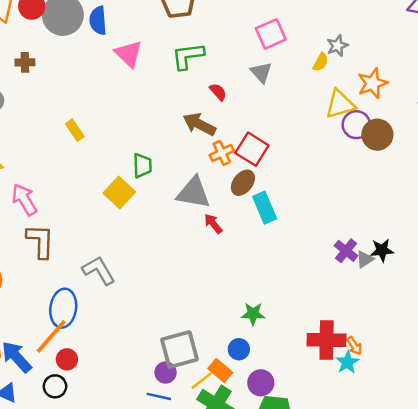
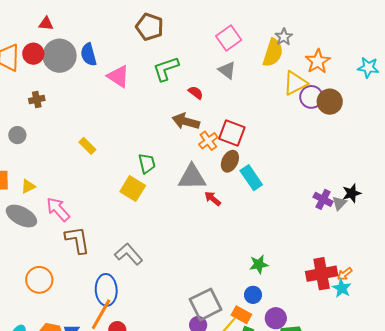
yellow semicircle: (321, 62) -> (273, 53), size x1.8
orange arrow: (354, 346) -> (345, 274), turned 98

